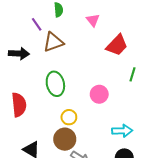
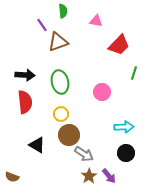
pink triangle: (93, 20) -> (96, 21), turned -40
black arrow: (19, 54) -> (25, 75), moved
yellow circle: (69, 117) -> (61, 114), moved

